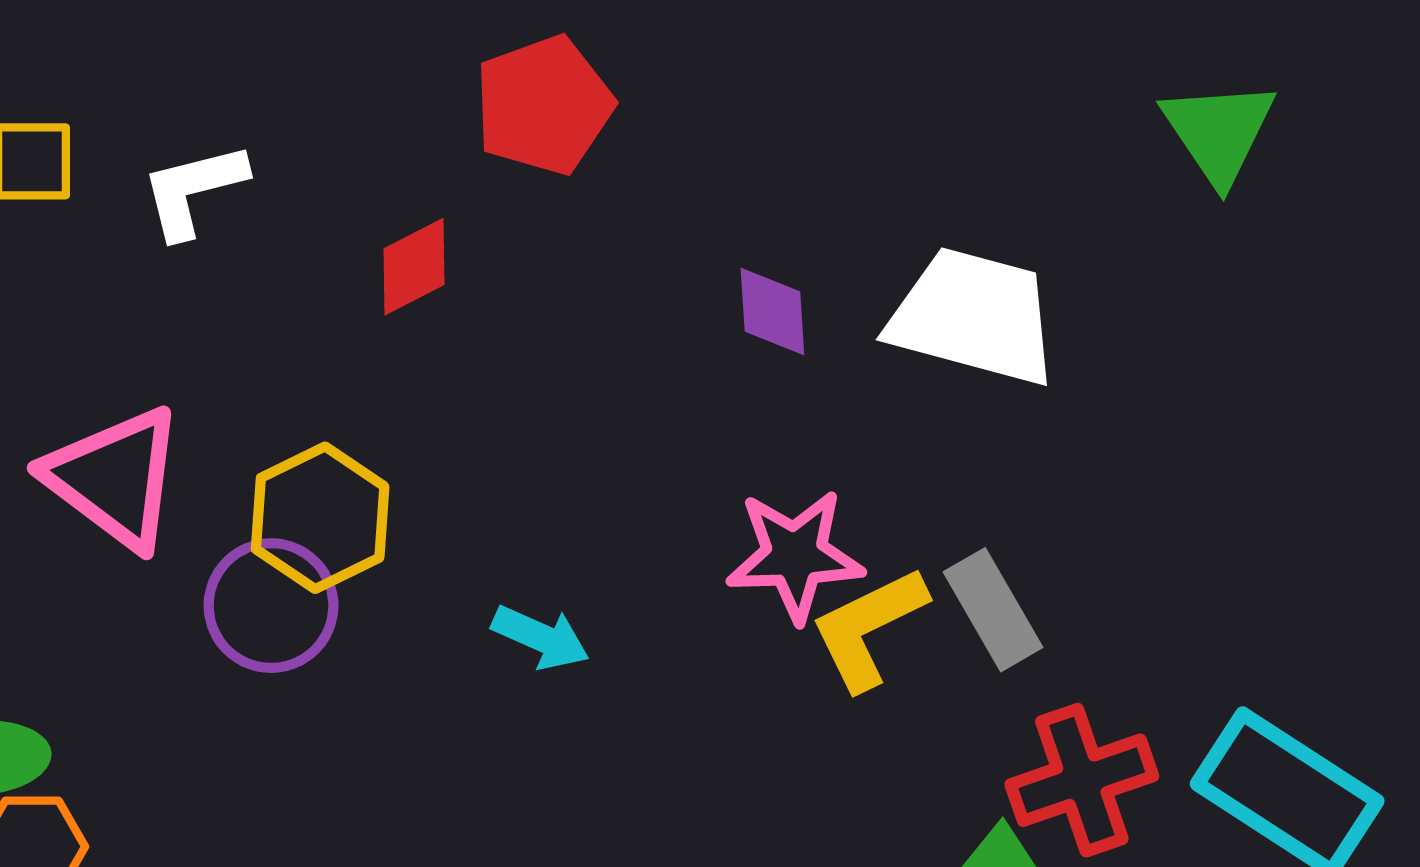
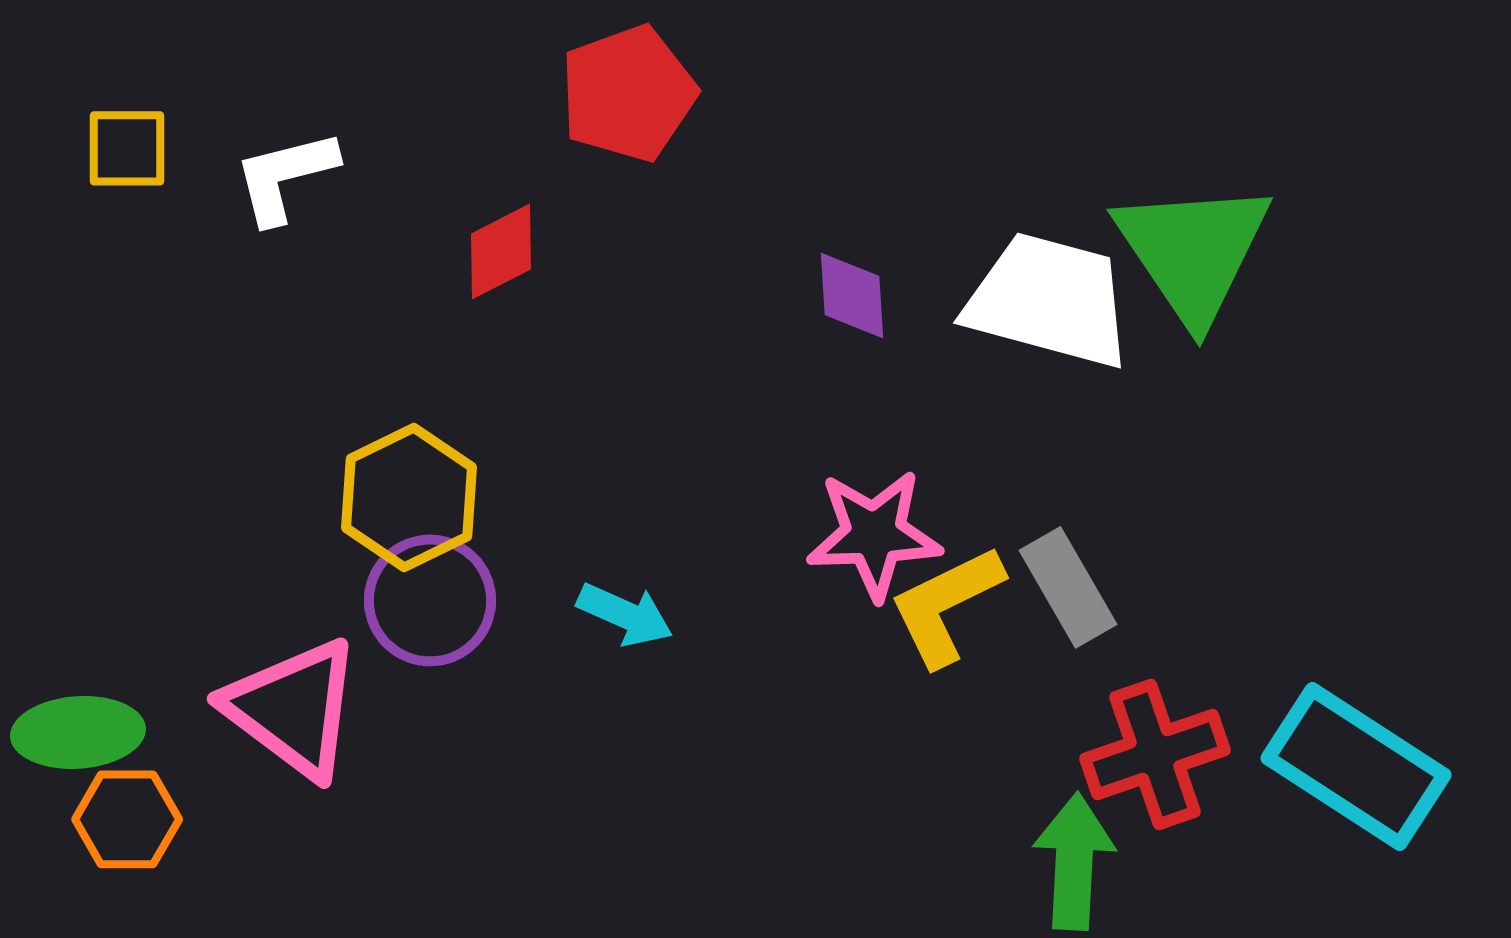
green triangle: (1219, 132) -> (1193, 251), moved, size x1.4
pink triangle: (115, 478) -> (293, 708), moved
purple circle: (271, 606) -> (430, 600), moved

